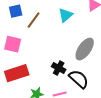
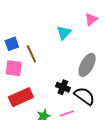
blue square: (16, 11) -> (12, 44), moved
brown line: (34, 20) -> (31, 54), moved, turned -54

